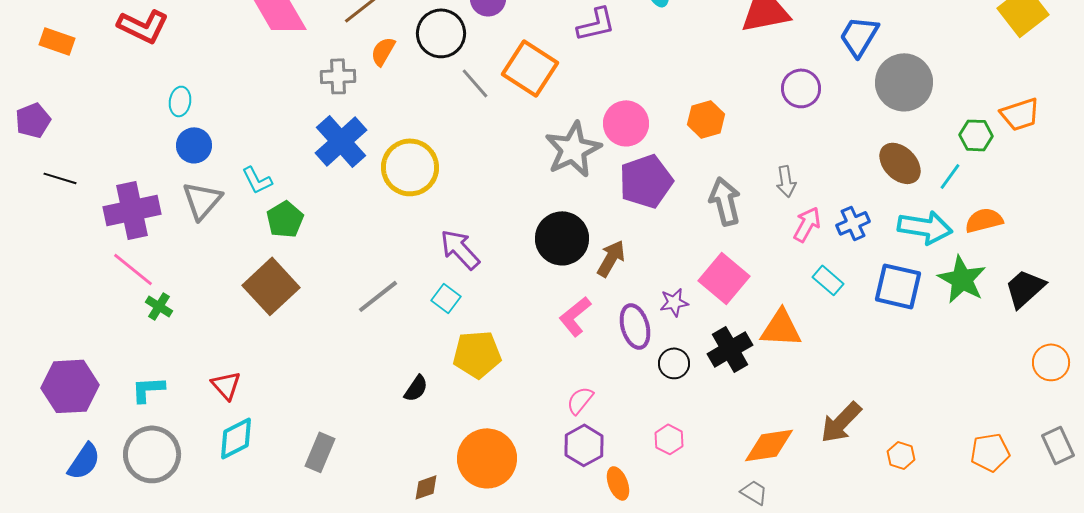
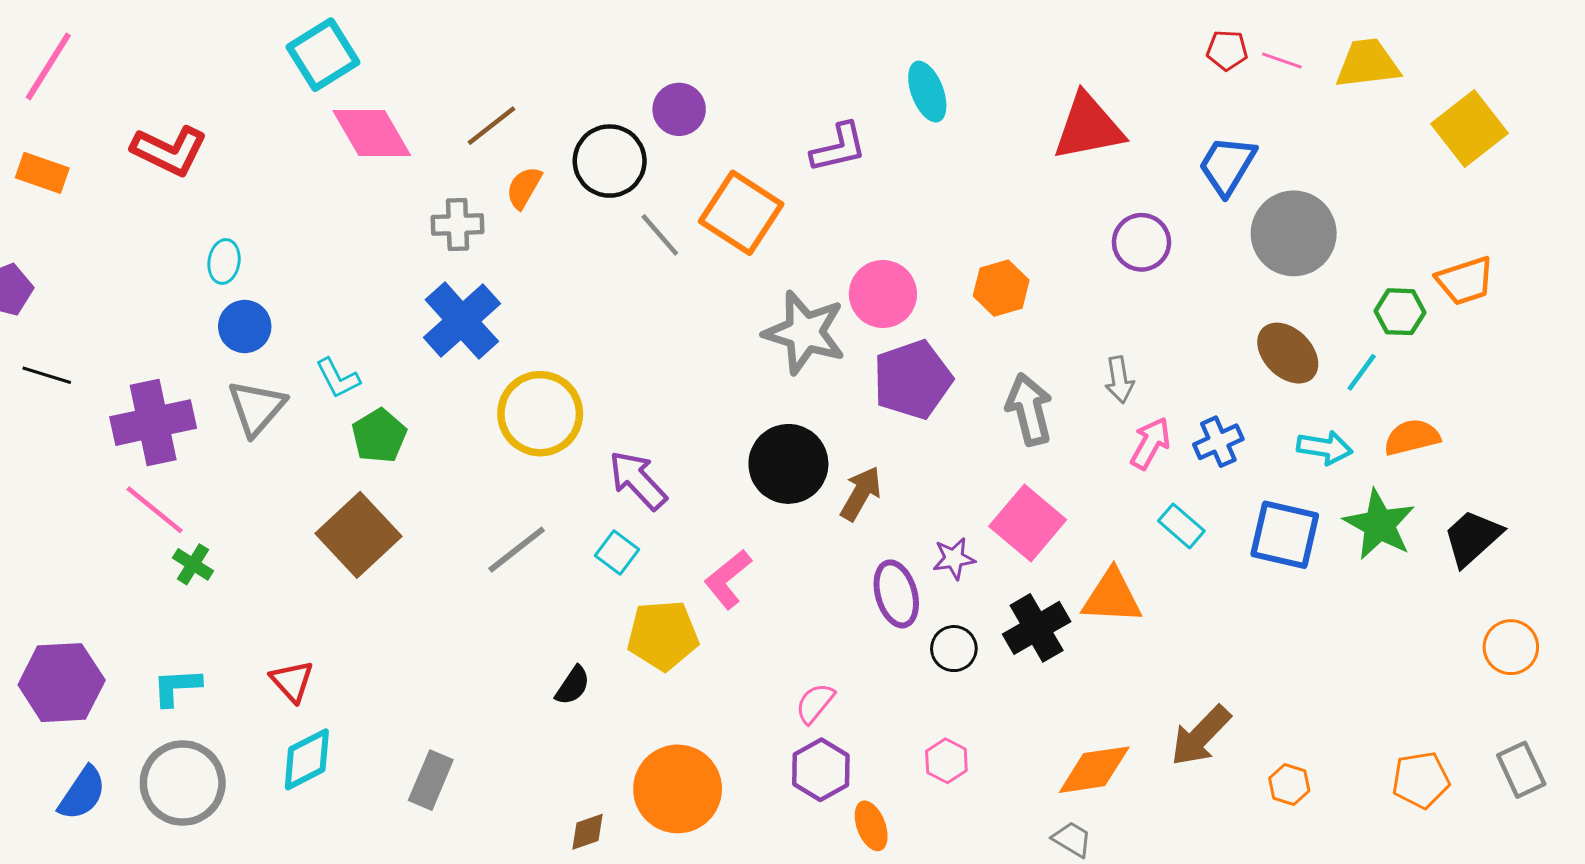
gray star: (573, 149) -> (805, 332), turned -30
yellow circle: (410, 167) -> (540, 414), moved
cyan arrow: (925, 227) -> (1325, 448), size x0.7
pink L-shape: (575, 316) -> (728, 579), moved

